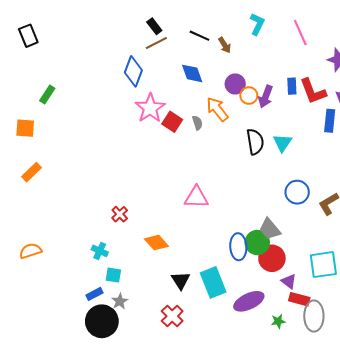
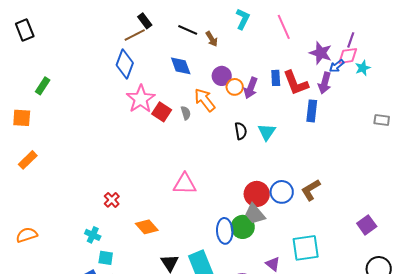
brown line: (156, 43) -> (135, 35), moved
black semicircle: (255, 142) -> (241, 131), size x0.7
blue circle: (297, 192) -> (282, 192), moved
red circle: (272, 258) -> (257, 194), moved

